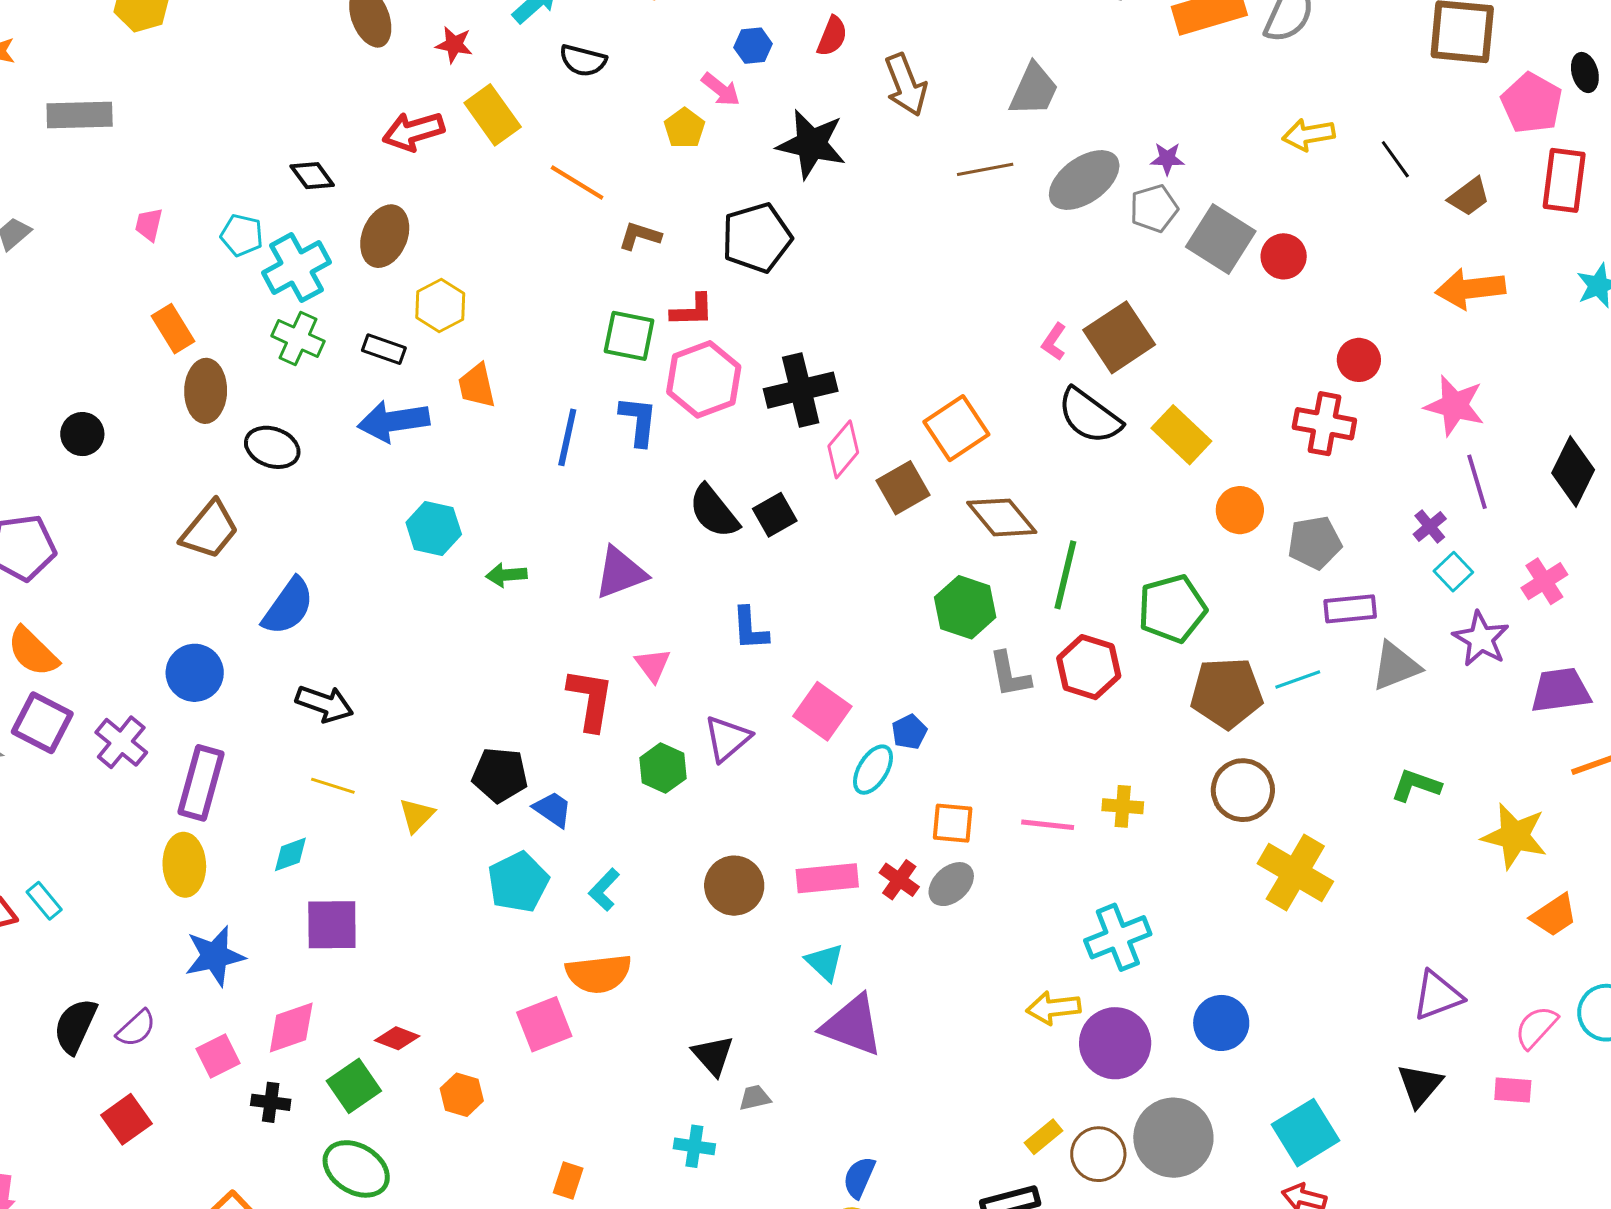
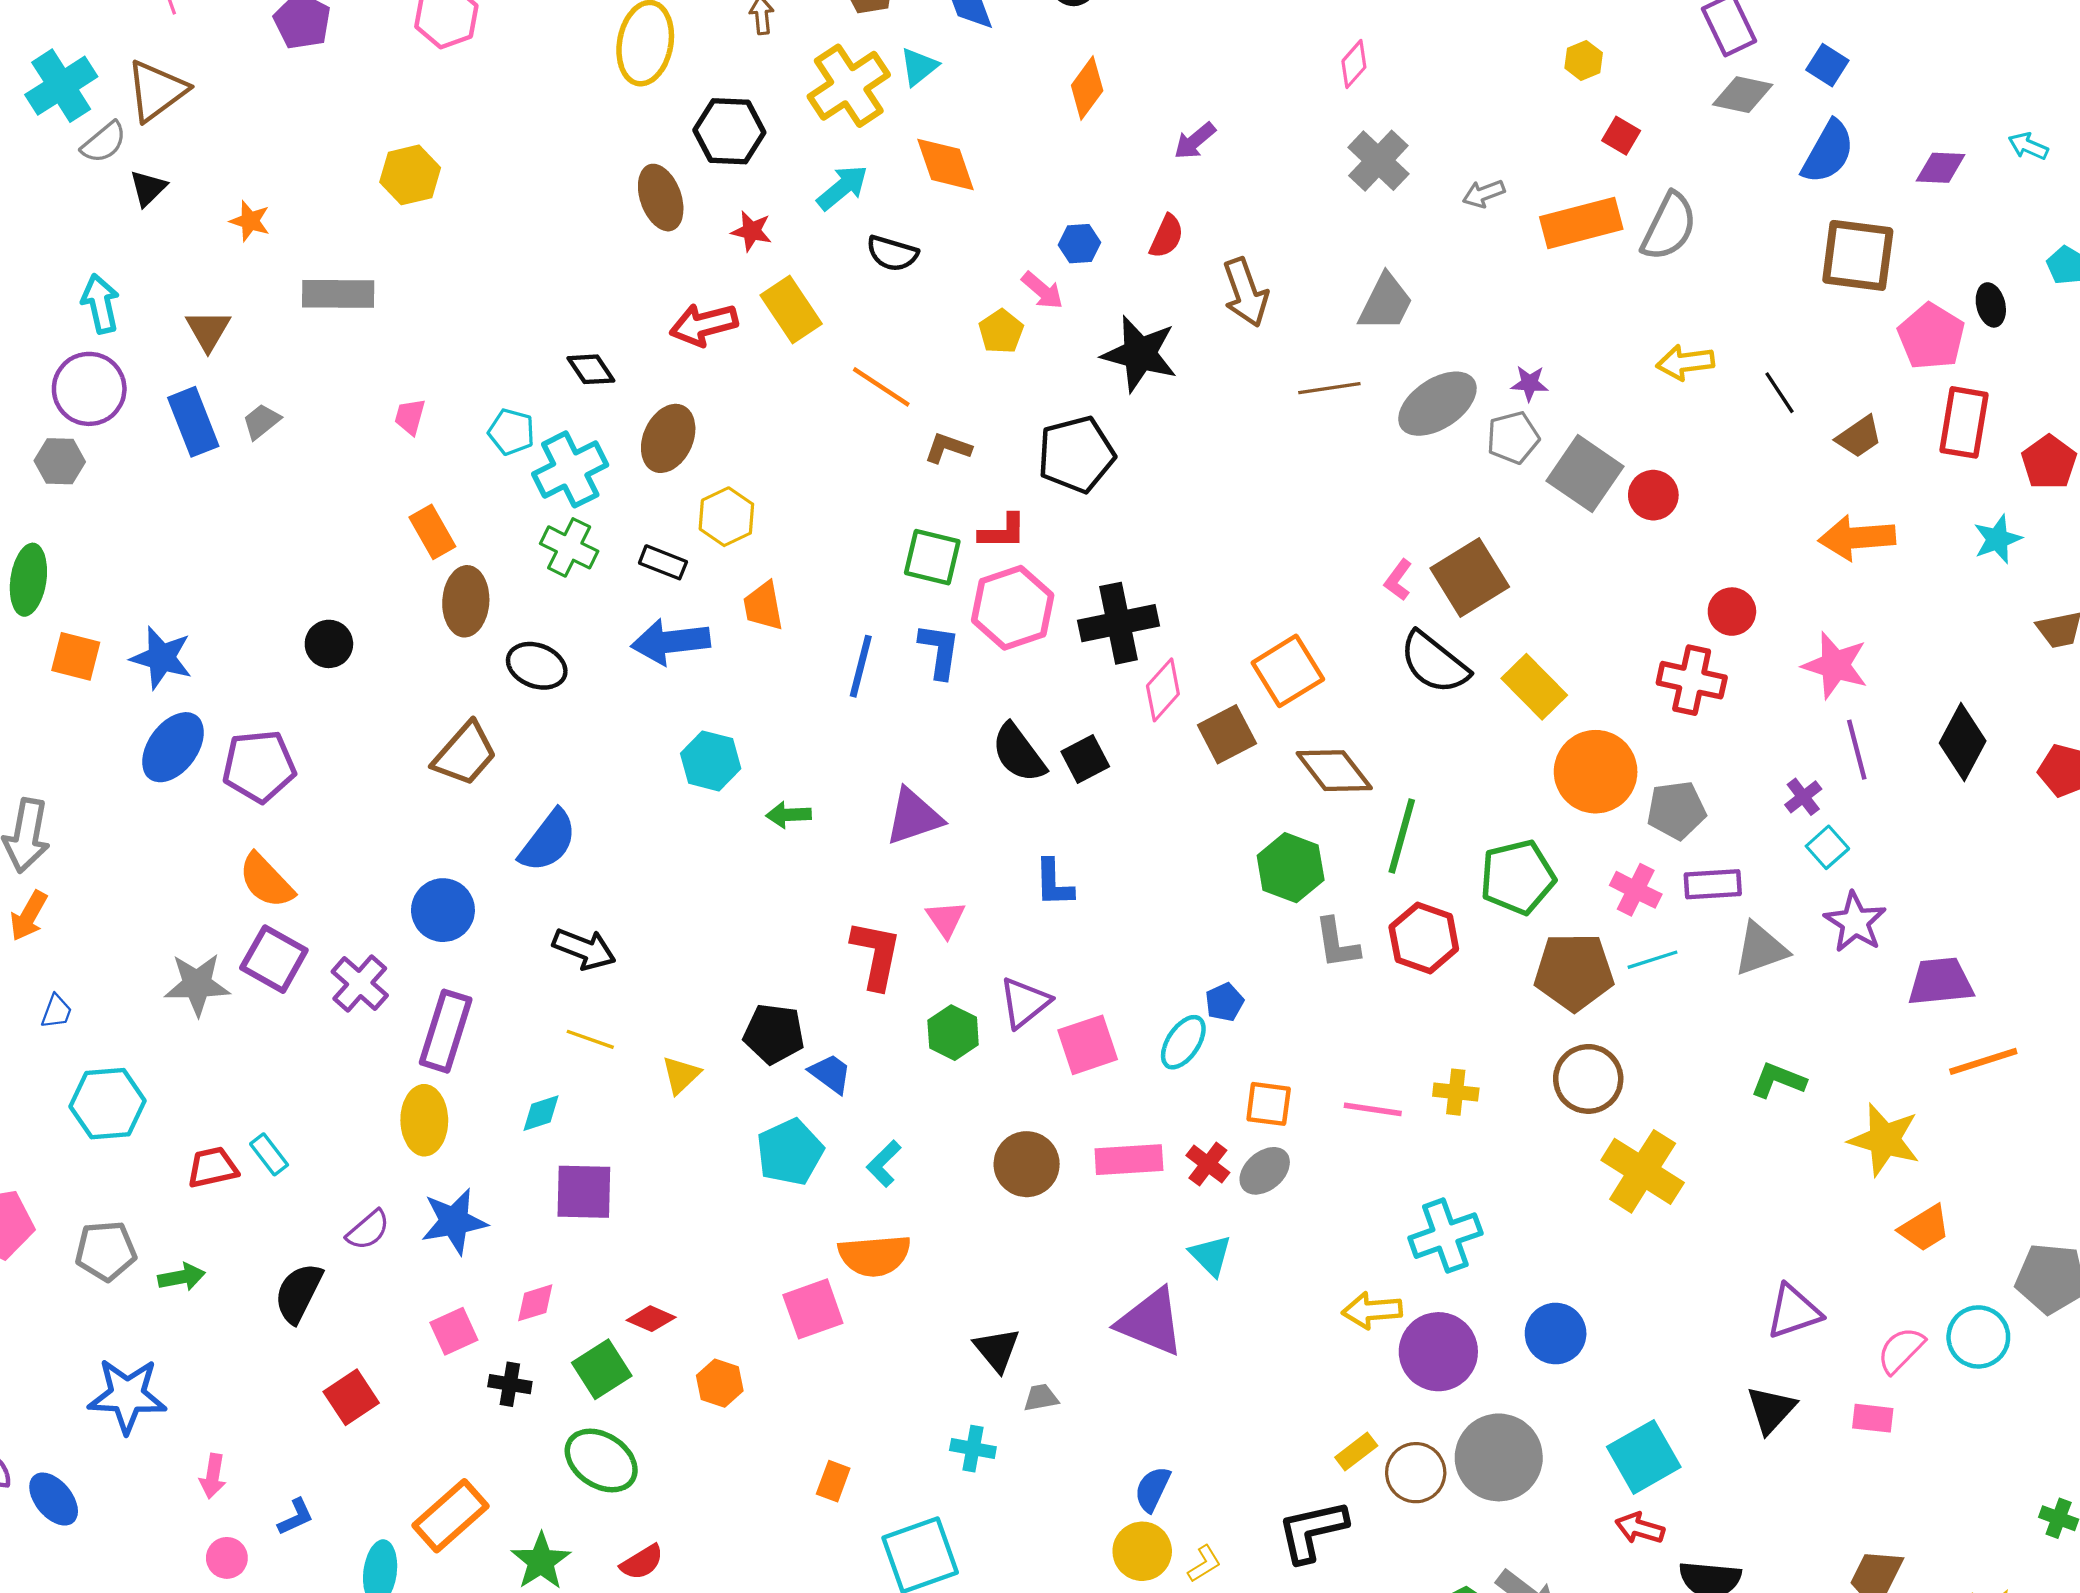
orange circle: (1240, 510) -> (1596, 772), size x1.6
pink cross: (1544, 581) -> (1636, 890), moved, turned -33
pink square: (822, 711) -> (1088, 1045), moved, turned 34
cyan triangle: (825, 962) -> (1211, 1255), moved
pink diamond: (291, 1027) -> (535, 1303), size x0.7
purple semicircle: (136, 1028) -> (368, 1230), moved

